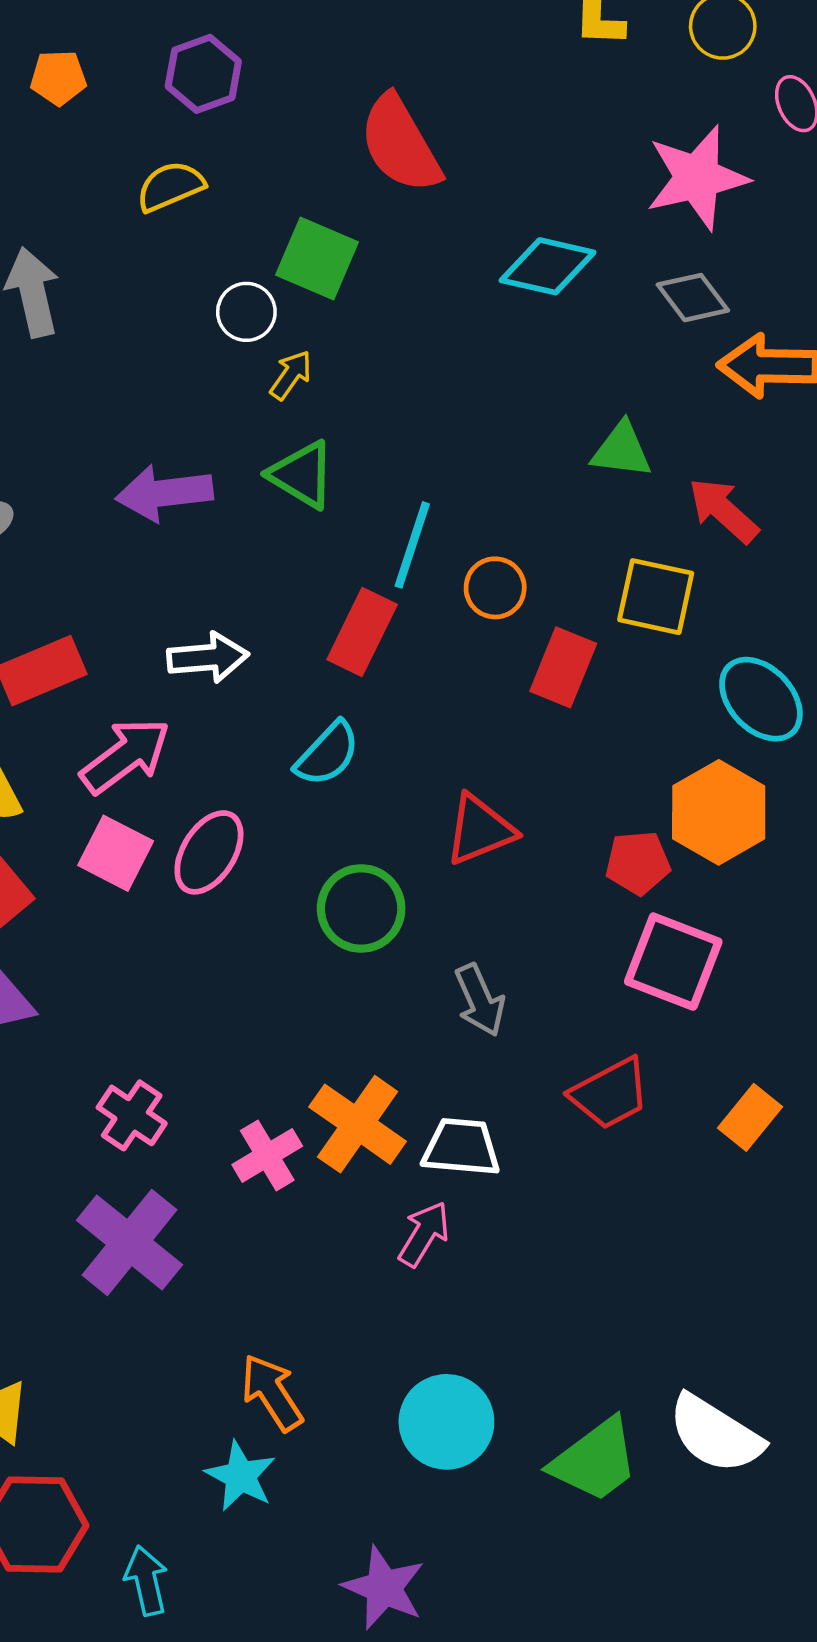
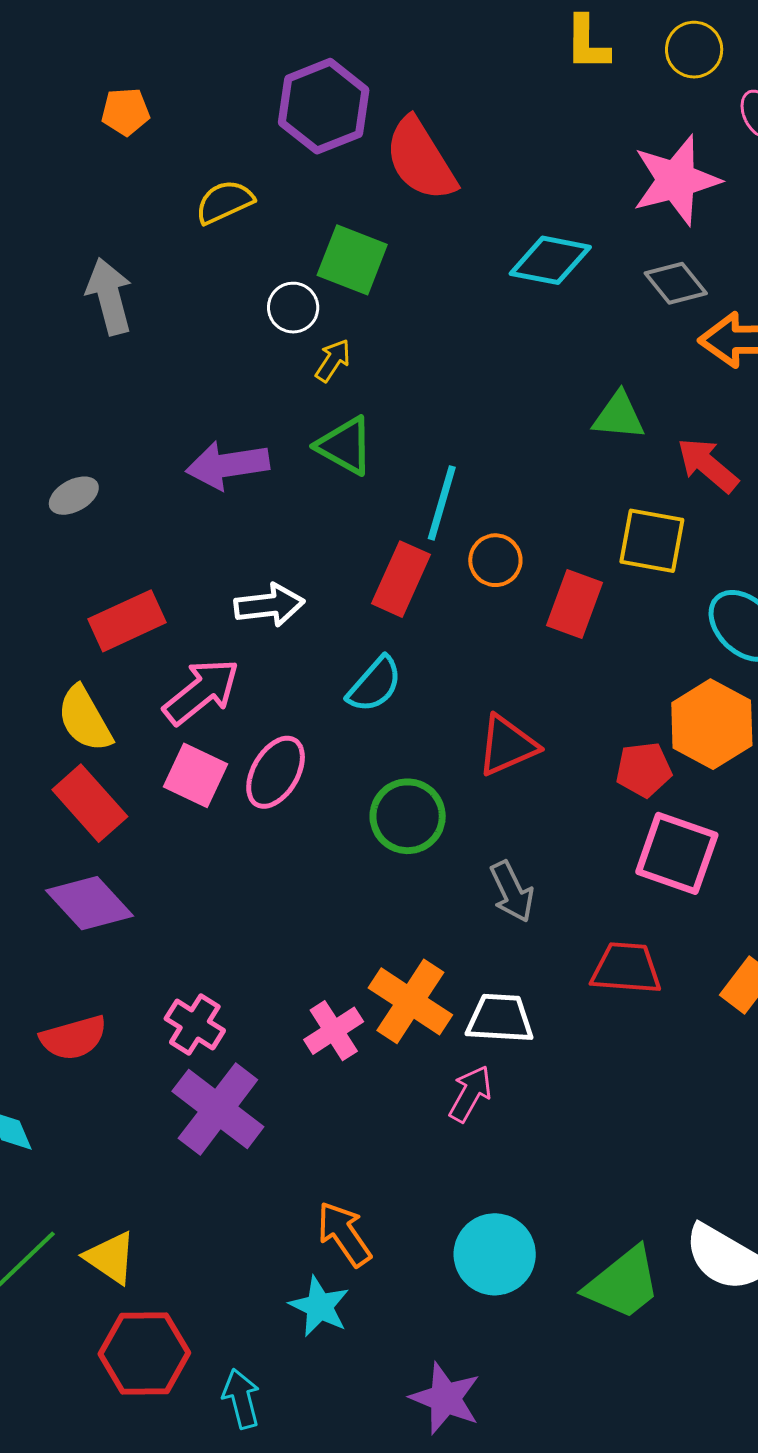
purple hexagon: (203, 74) -> (324, 106), moved, size x1.4
orange circle: (495, 588) -> (495, 560), moved
red trapezoid: (610, 1094) -> (626, 968), turned -146
pink cross: (132, 1115) -> (195, 1024), moved

